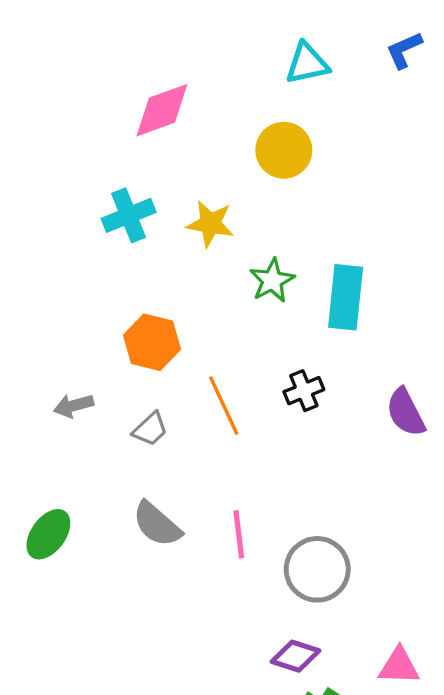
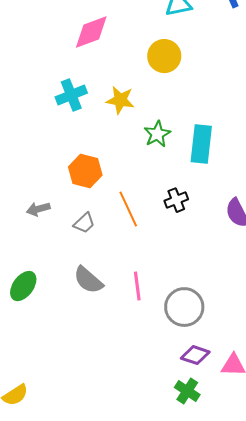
purple diamond: (296, 656) -> (195, 355), moved

